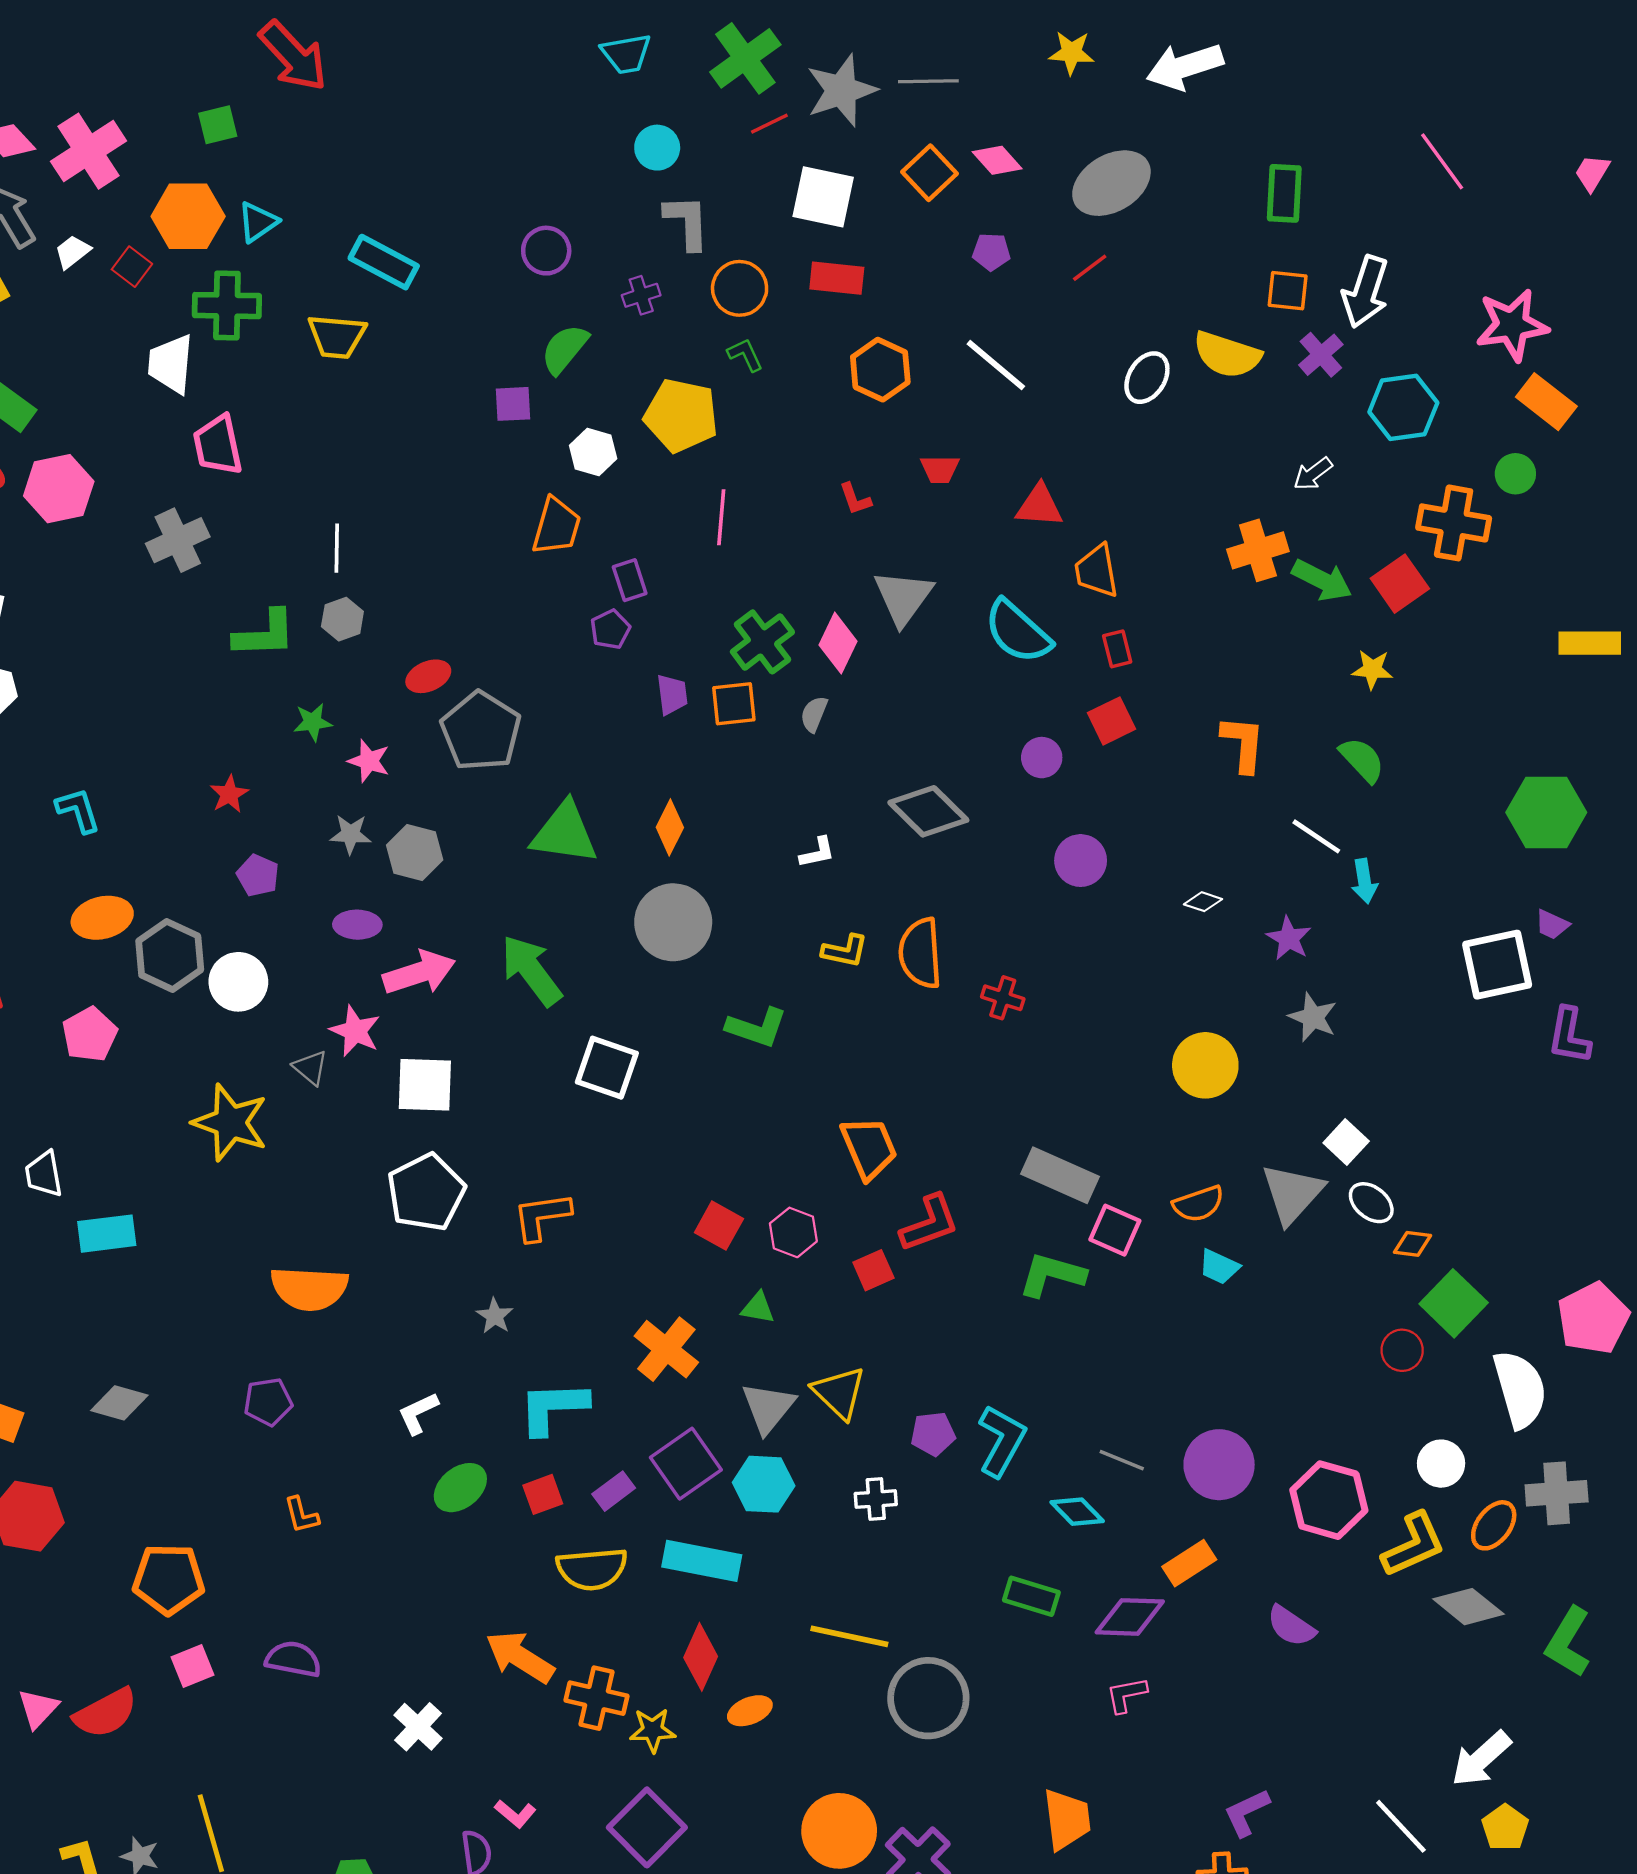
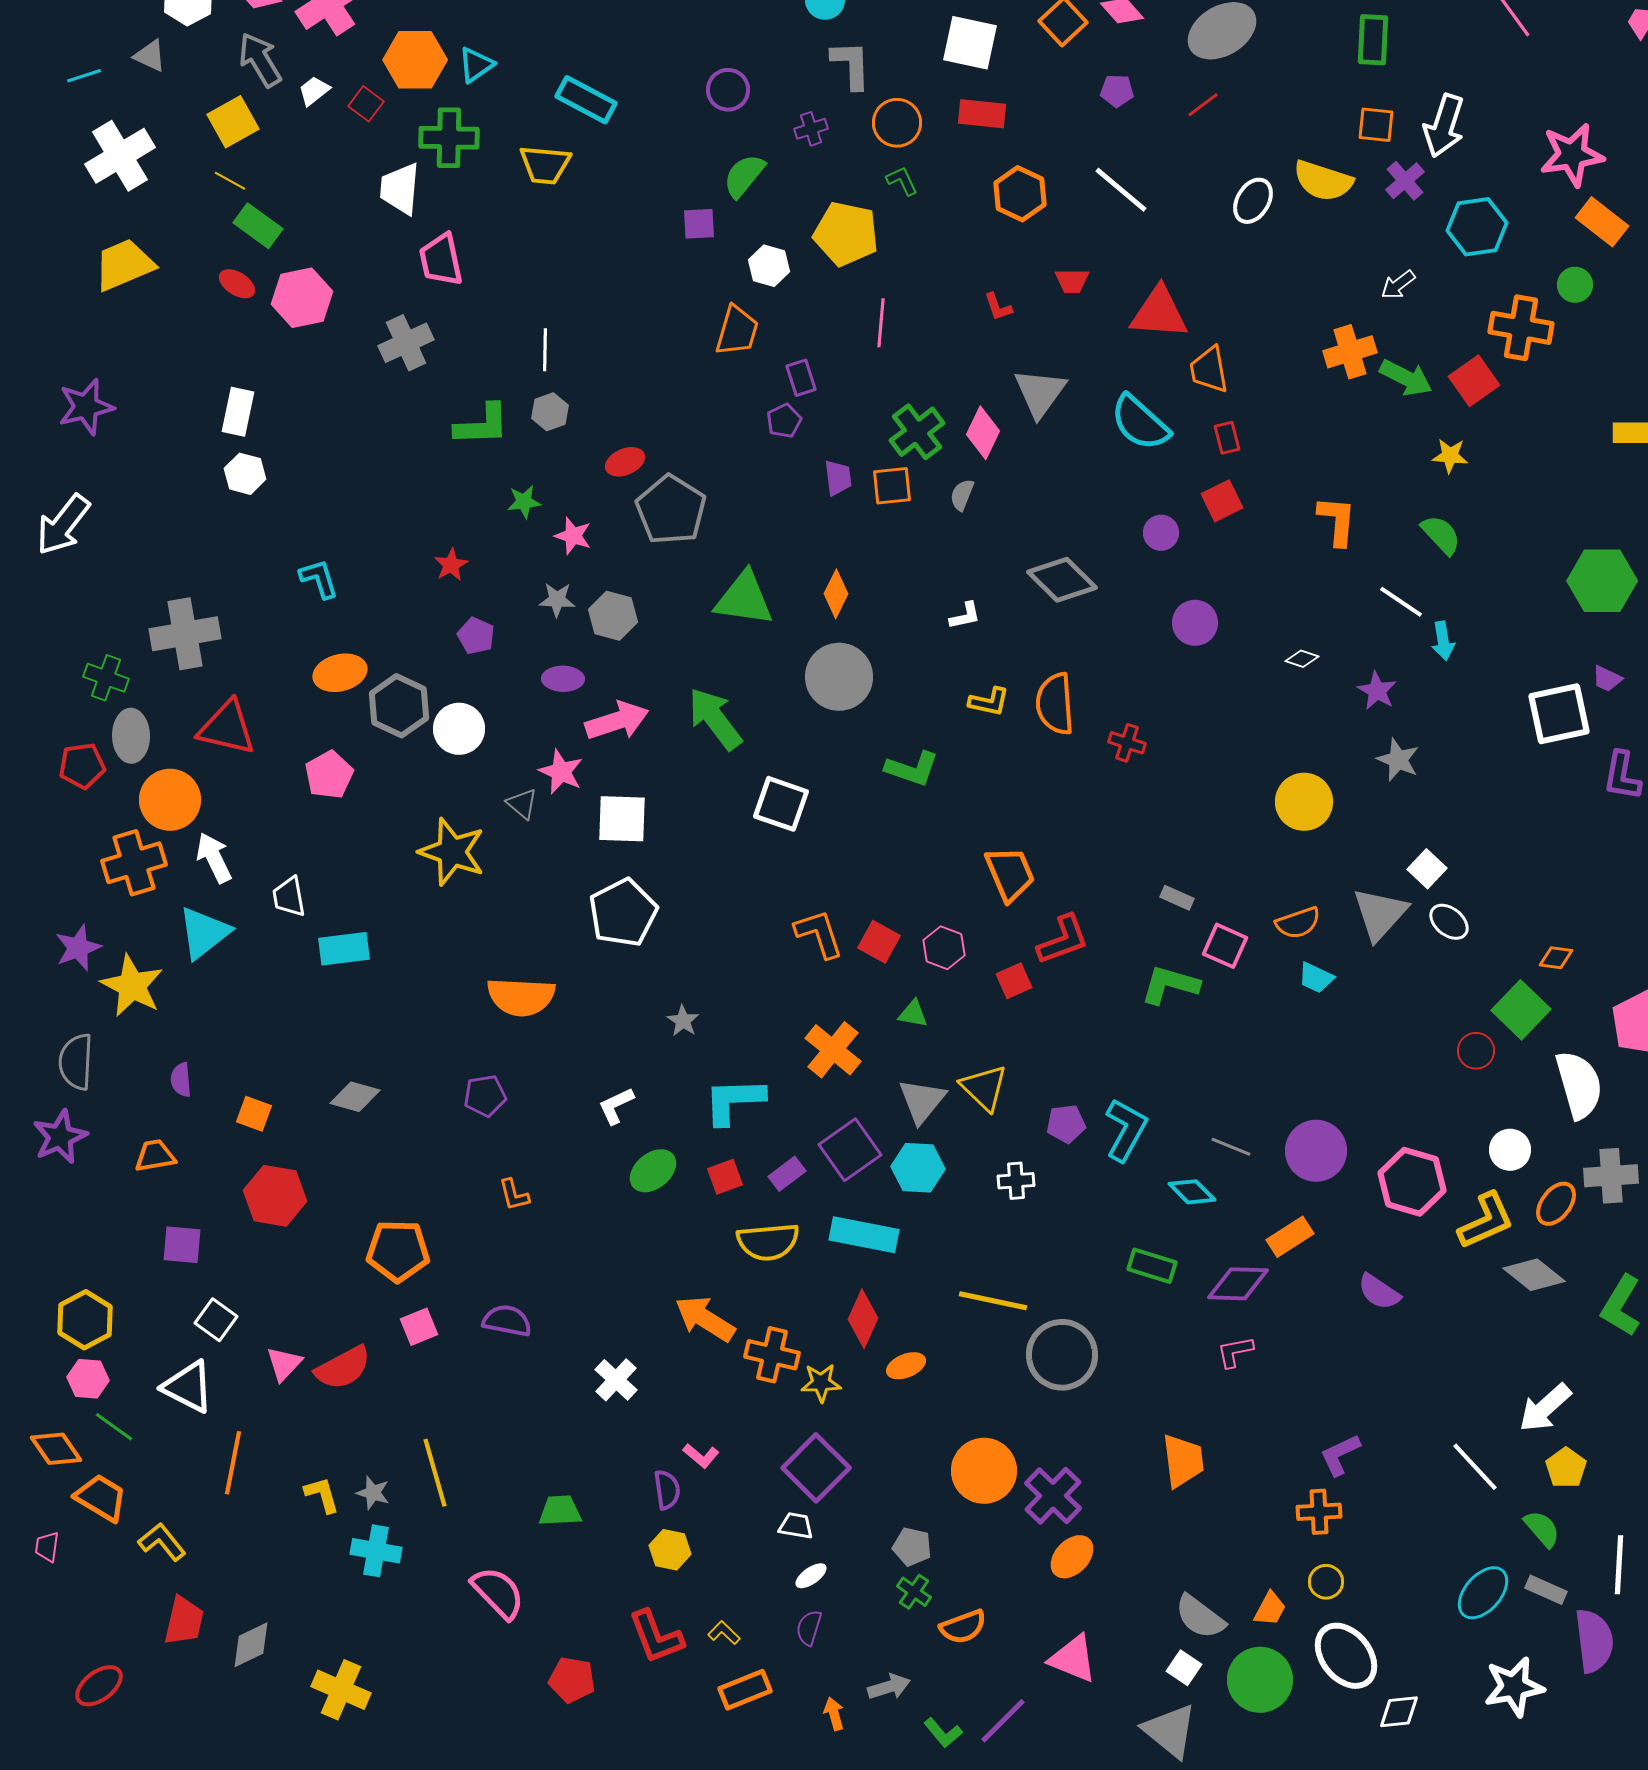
red triangle: (1039, 506) -> (1159, 313), size x1.4
gray rectangle: (1060, 1175) -> (1177, 898), size x0.5
orange L-shape: (542, 1216) -> (819, 934), moved, turned 80
orange diamond: (1412, 1244) -> (1556, 958), moved

